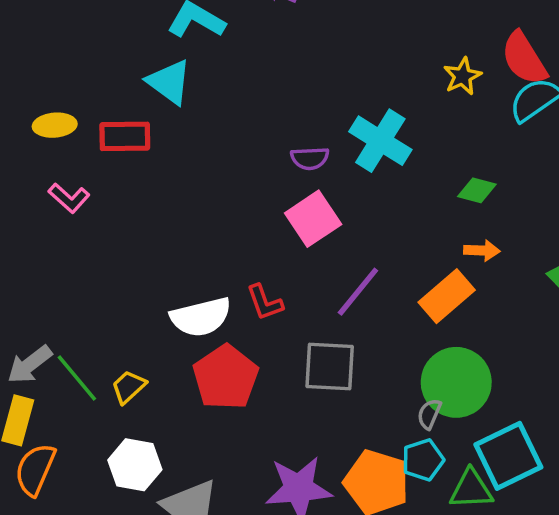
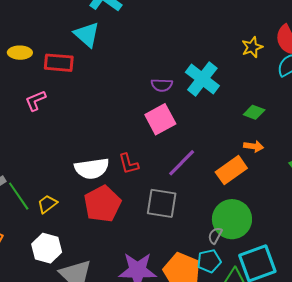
pink L-shape: (69, 198) -> (36, 101), moved, turned 110

